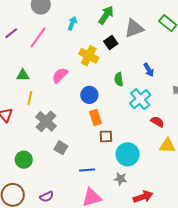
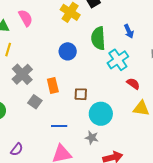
pink semicircle: (60, 75) -> (26, 18), moved, turned 102
green semicircle: (119, 79) -> (98, 38), size x1.6
orange rectangle: (96, 118) -> (53, 85), moved
purple semicircle: (47, 197) -> (17, 149), turned -32

